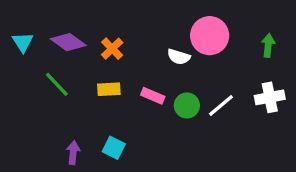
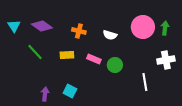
pink circle: (210, 36) -> (143, 27), moved
orange cross: (112, 49) -> (79, 31), moved, turned -32
white line: (221, 105) -> (145, 82), moved, turned -60

